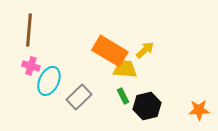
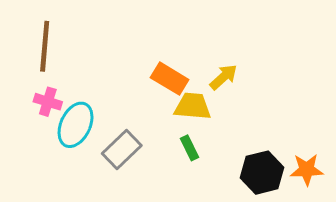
orange rectangle: (110, 51) -> (170, 79), size x0.7
black hexagon: (147, 106) -> (262, 173), moved

